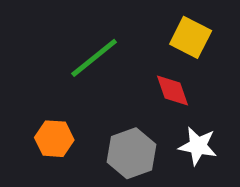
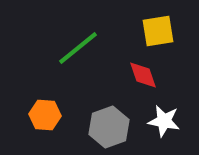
yellow square: (191, 37) -> (158, 31), turned -36

